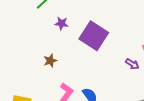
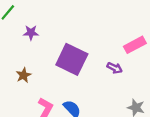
purple square: (94, 36) -> (72, 59), moved

